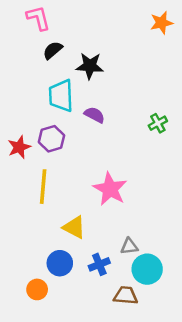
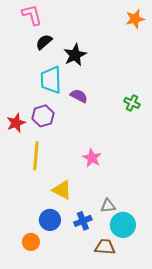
black star: (90, 66) -> (75, 55), turned -30
green cross: (158, 123) -> (132, 103), turned -35
pink star: (110, 189) -> (92, 158), size x0.7

